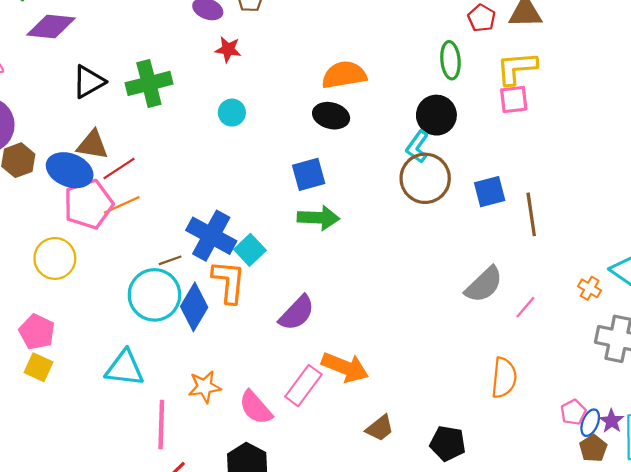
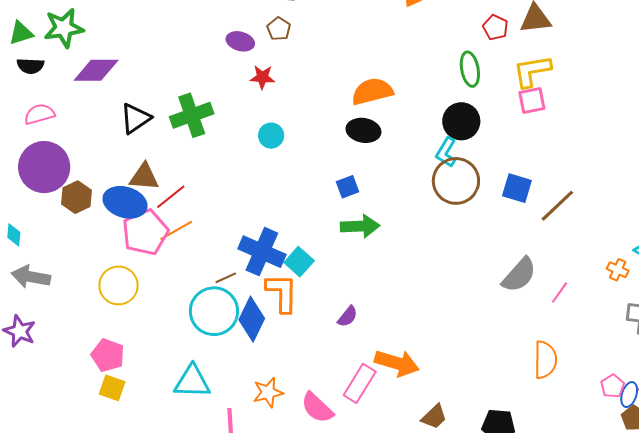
blue square: (309, 174) -> (347, 187), size x0.7
blue square: (490, 192) -> (517, 188), turned 36
brown line: (531, 214) -> (557, 206), turned 60
purple semicircle: (297, 313) -> (348, 316), size x0.6

